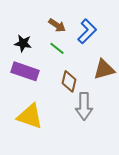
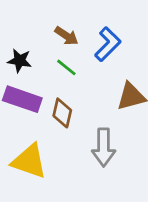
brown diamond: (69, 81) -> (62, 113), moved

